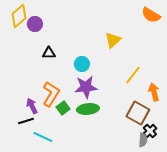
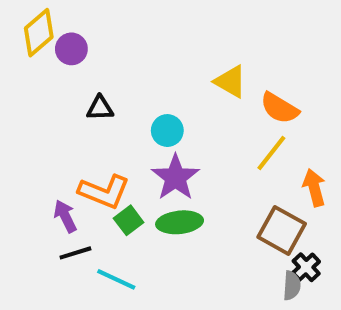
orange semicircle: (151, 15) -> (280, 108), moved
yellow triangle: (113, 40) -> (231, 82), turned -48
purple star: (86, 87) -> (175, 177), turned -30
orange L-shape: (51, 94) -> (104, 192), turned 80
black line: (26, 121) -> (75, 253), moved
cyan line: (43, 137) -> (116, 279), moved

